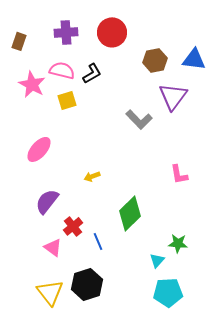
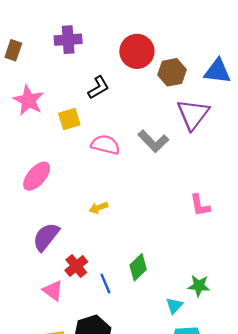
red circle: (112, 32) -> (137, 51), moved
pink semicircle: (62, 70) -> (105, 145), moved
green diamond: (130, 213) -> (138, 267), moved, size x0.7

